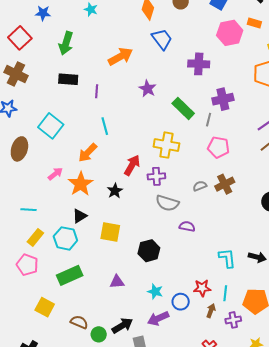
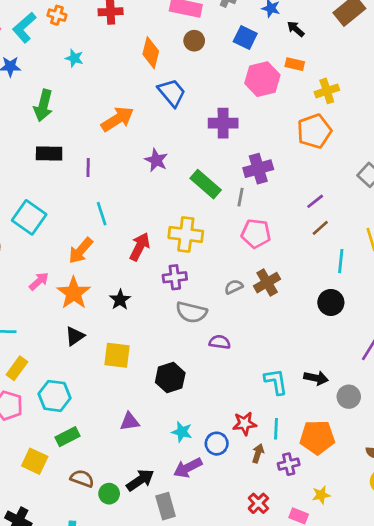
red arrow: (132, 165) -> (140, 247), moved
cyan hexagon: (65, 238) -> (54, 396), moved
green rectangle: (70, 275) -> (68, 437), moved, size x0.7

